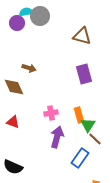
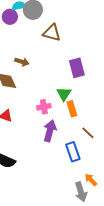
brown triangle: (82, 36) -> (52, 33), moved
green triangle: (88, 125) -> (64, 94), moved
blue rectangle: (80, 158) -> (73, 152), turned -54

